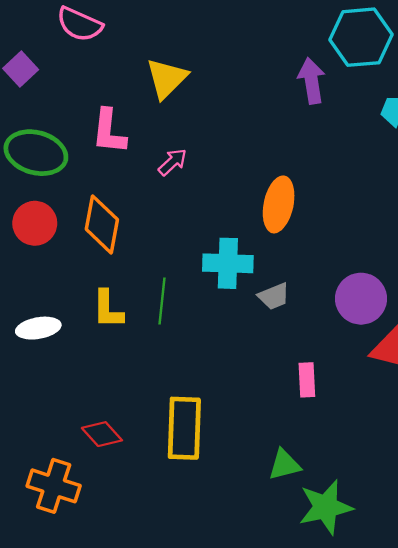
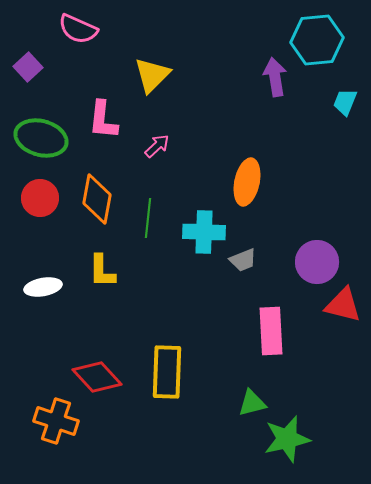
green line: (162, 301) -> (148, 218), moved
pink rectangle: (307, 380) -> (271, 331), size x1.6
red diamond: (102, 434) -> (97, 377), size x1.4

